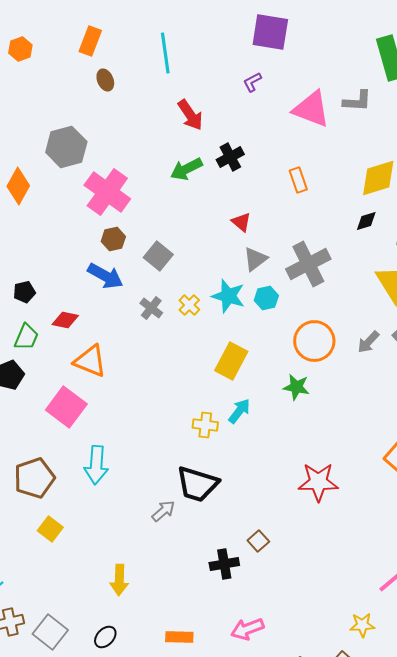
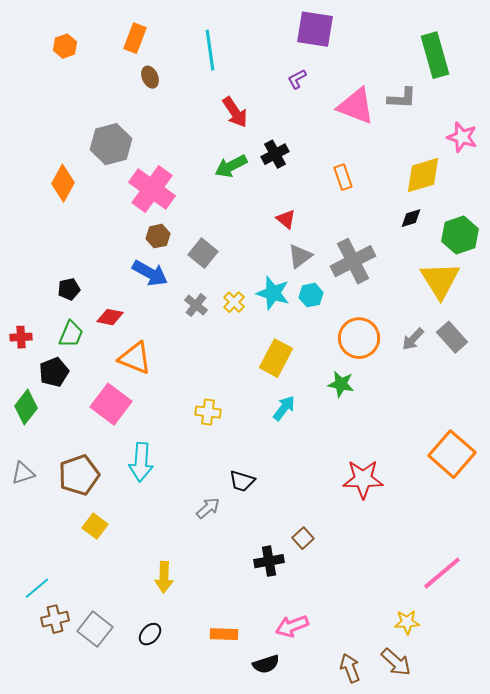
yellow cross: (205, 425) -> (208, 412), moved
black trapezoid: (197, 484) -> (242, 481), size x0.6

